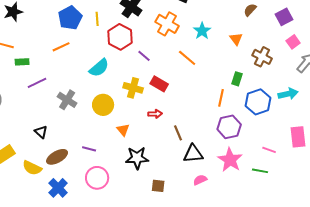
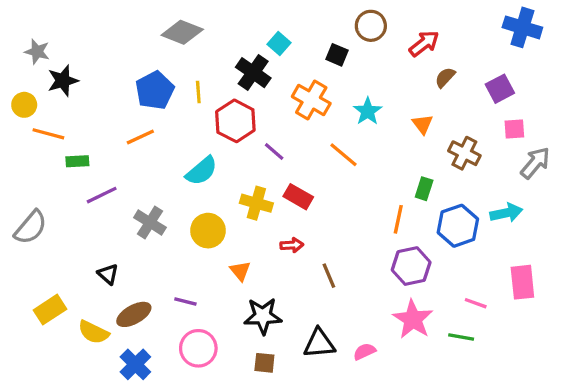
pink square: (293, 42) -> (514, 129), turned 32
black triangle: (193, 154) -> (319, 343), moved
brown square: (158, 186) -> (264, 363), moved

